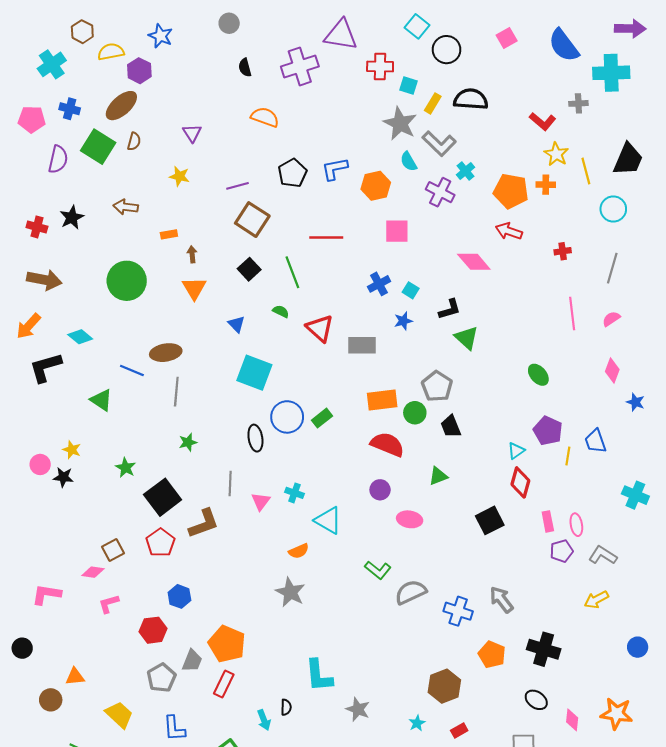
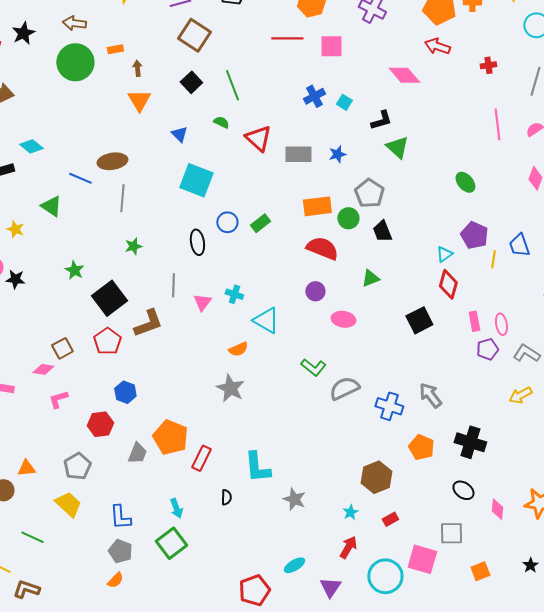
red line: (326, 238) -> (287, 38), moved
green circle: (127, 281) -> (75, 62), moved
blue star: (403, 321) -> (337, 154), moved
blue circle: (287, 417) -> (227, 222), size x0.7
yellow star: (72, 450) -> (15, 229), moved
gray pentagon: (162, 678) -> (77, 466), moved
red rectangle: (224, 684) -> (201, 458), moved
cyan arrow: (264, 720) -> (176, 508), moved

